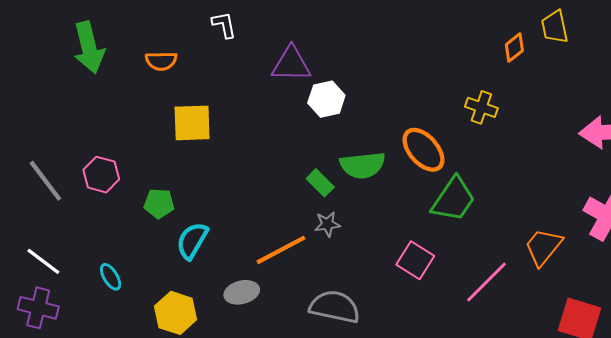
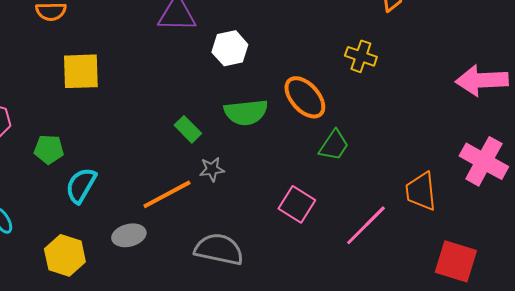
white hexagon: (326, 99) -> (230, 48), moved
green rectangle: (320, 183) -> (188, 129), moved
green trapezoid: (453, 199) -> (334, 145), size x0.7
orange trapezoid: (543, 247) -> (421, 191), turned -45

